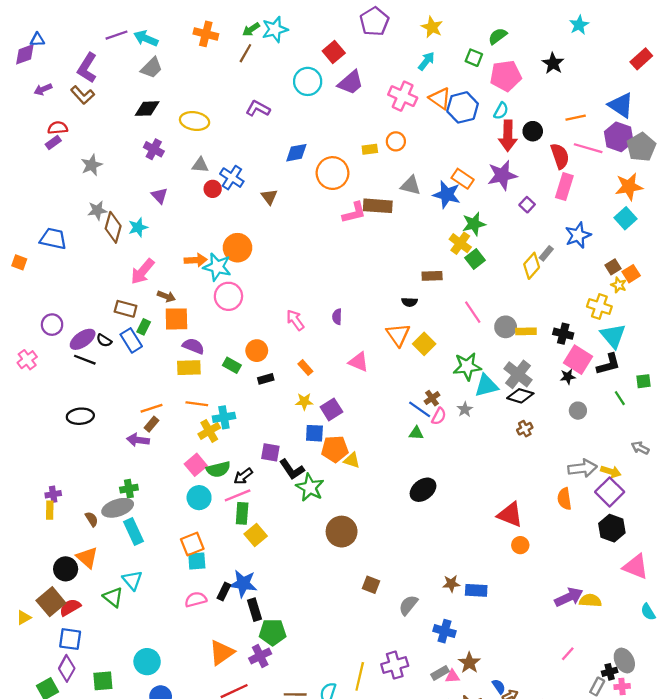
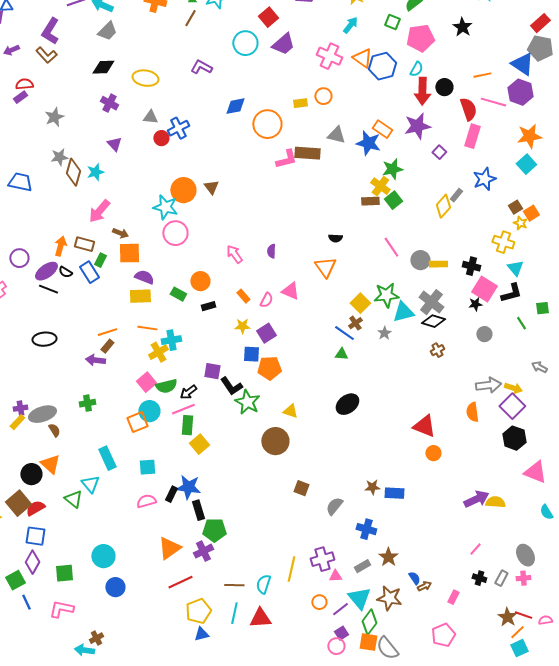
gray pentagon: (641, 147) -> (540, 48), moved, turned -30
blue cross: (232, 178) -> (178, 128), turned 30
brown triangle: (269, 197) -> (211, 187), moved
orange arrow: (196, 260) -> (60, 246), moved, turned -72
brown rectangle: (432, 276) -> (370, 201), moved
cyan triangle: (613, 336) -> (515, 268), size x0.7
yellow square: (424, 344) -> (360, 303), moved
pink semicircle: (439, 416) -> (266, 300), moved
yellow triangle: (352, 460) -> (290, 411), moved
gray ellipse: (118, 508) -> (42, 414), moved
yellow rectangle: (50, 510) -> (17, 422), turned 42
cyan rectangle: (133, 532) -> (107, 458), moved
orange square: (192, 544) -> (137, 422), moved
black cross: (610, 672) -> (479, 578), moved, turned 32
pink triangle: (452, 676) -> (335, 576), moved

